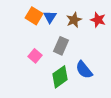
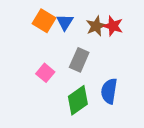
red star: (98, 20) -> (113, 26), moved
blue semicircle: (84, 70) -> (109, 91), turned 48

